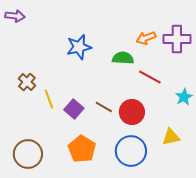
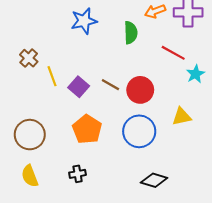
green semicircle: (123, 58) -> (131, 33), turned 85
red line: (150, 77) -> (173, 53), moved

